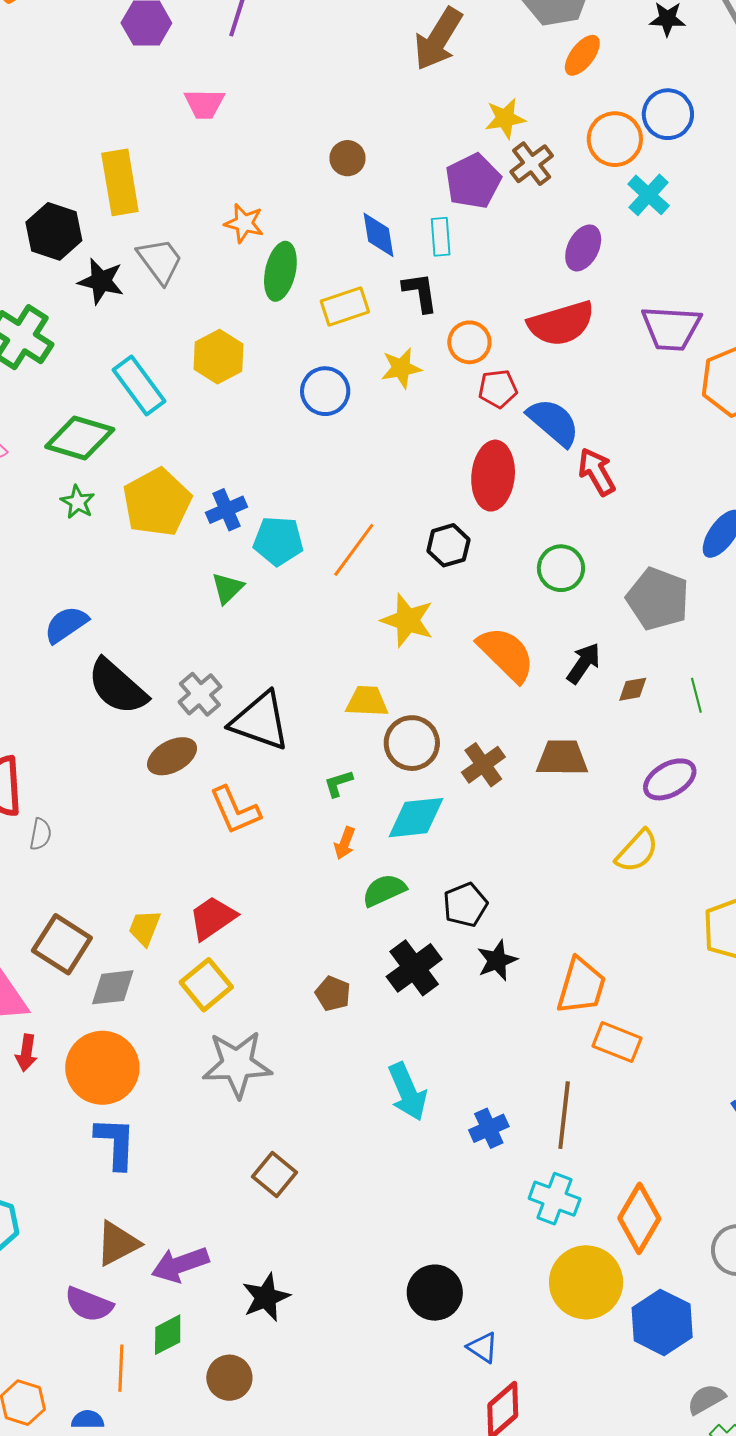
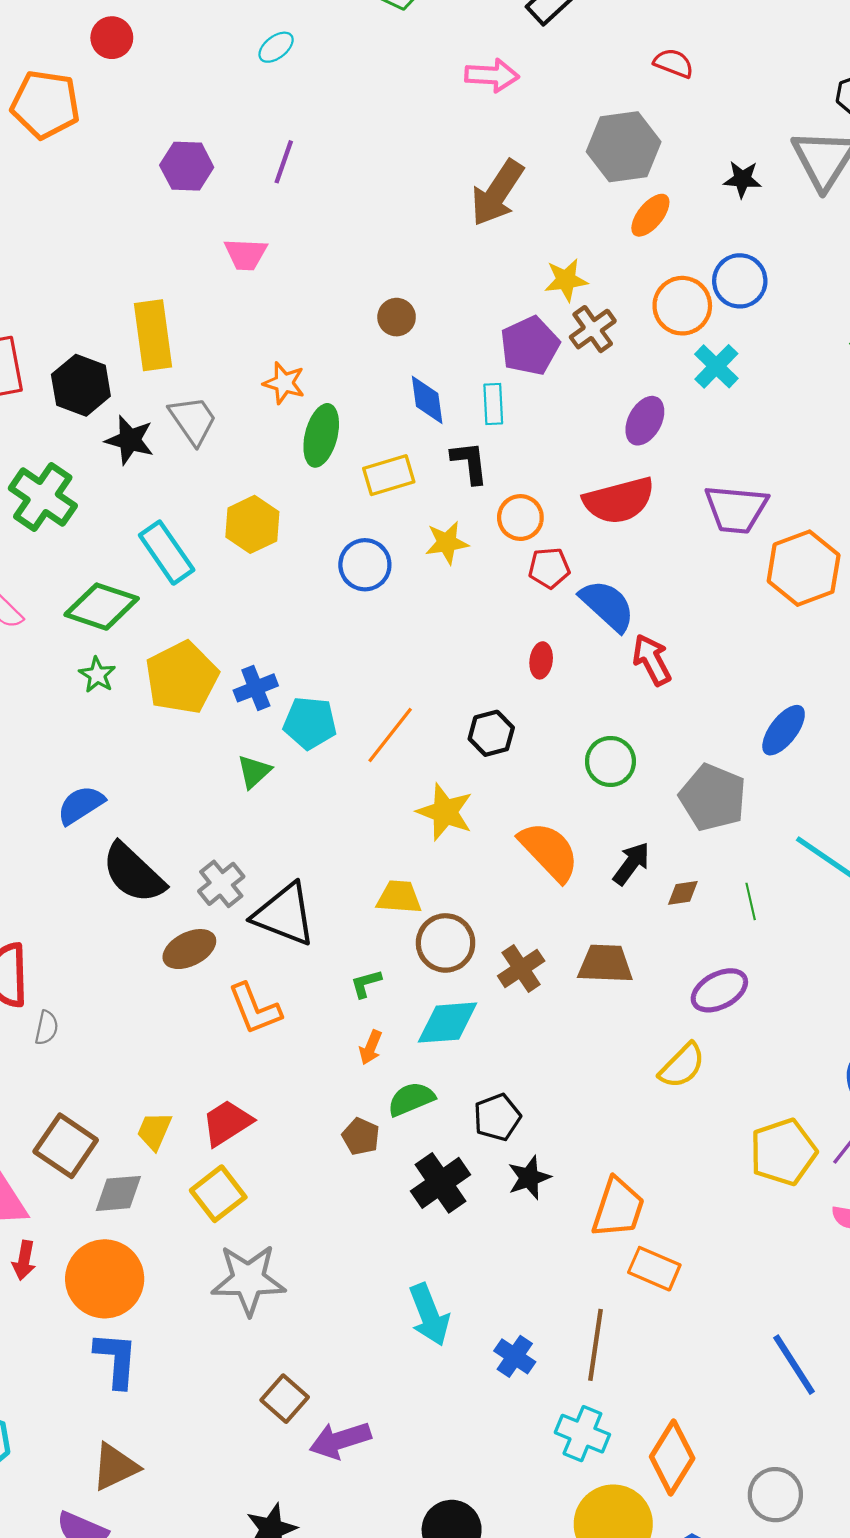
red ellipse: (493, 476) -> (541, 660), size x0.5
brown pentagon: (333, 994) -> (361, 1136), moved
blue cross: (489, 1128) -> (515, 1356), turned -33
purple arrow: (180, 1264) -> (340, 1440), moved

